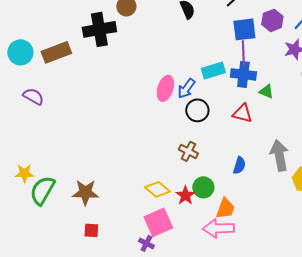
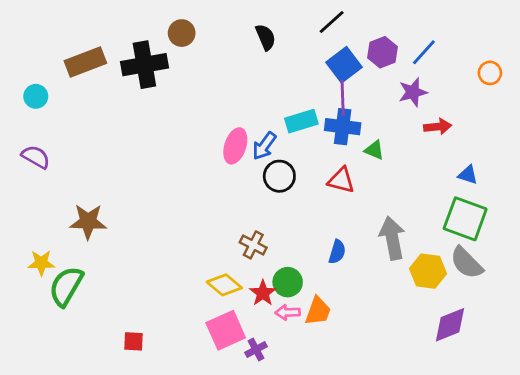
blue square: (244, 29) -> (344, 65), turned -30
cyan circle: (20, 52) -> (36, 96), size x0.7
brown rectangle: (56, 52) -> (85, 62), moved
purple semicircle: (33, 96) -> (36, 157), moved
brown cross: (188, 151) -> (253, 245), moved
brown star: (85, 192) -> (88, 222), moved
pink arrow: (218, 228) -> (288, 312), moved, size x0.6
purple cross: (146, 243) -> (256, 350), moved, turned 35

